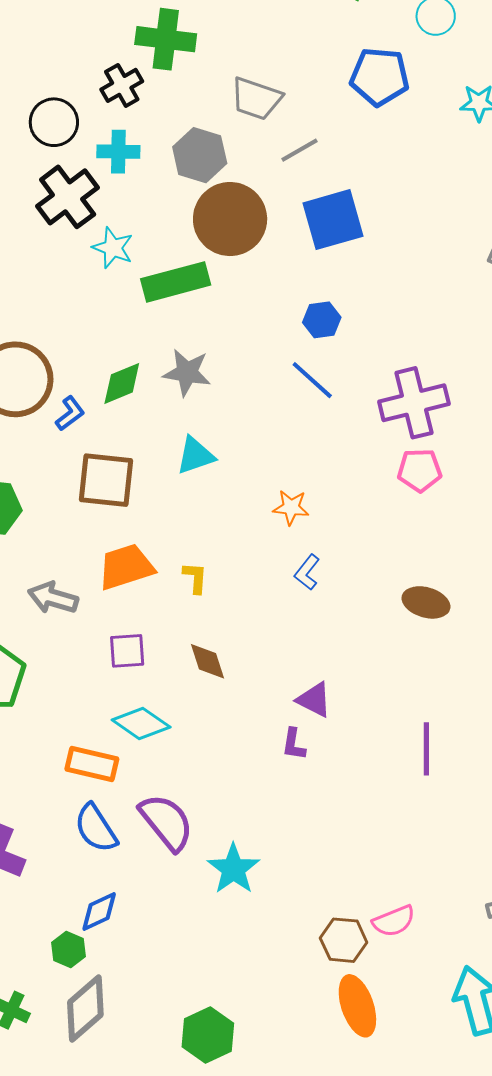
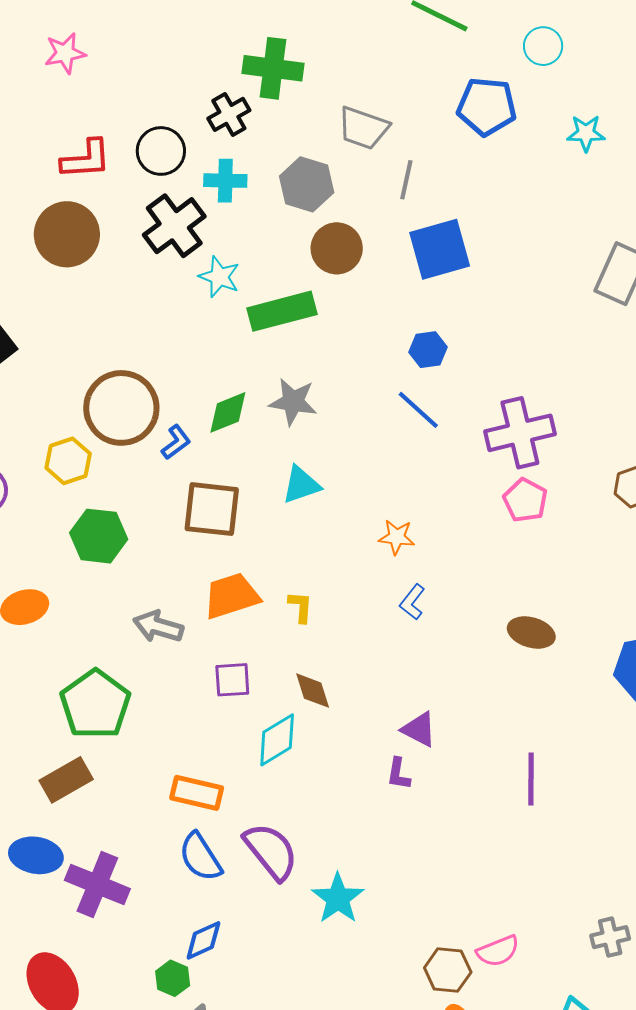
gray line: (299, 150) -> (406, 180), turned -48
brown circle: (230, 219) -> (337, 248), size x0.7
pink pentagon: (420, 470) -> (525, 500), turned 30
cyan diamond: (141, 724) -> (277, 740), moved, turned -66

